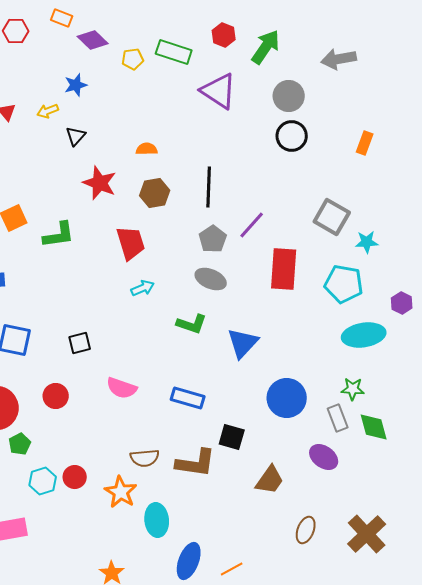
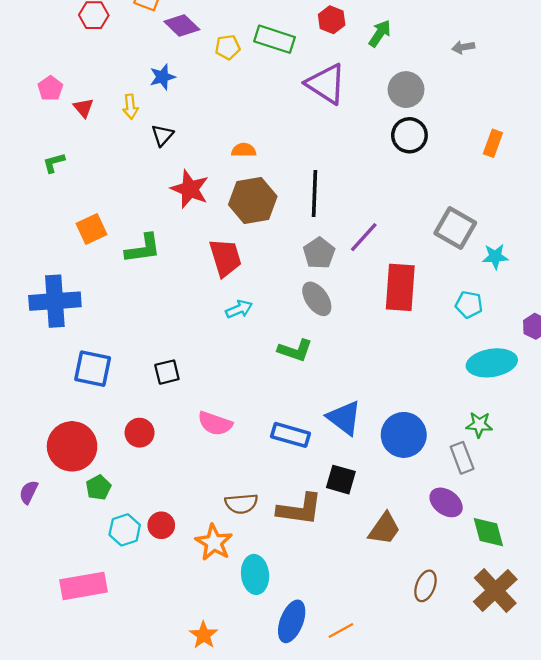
green arrow: (266, 47) -> (380, 33), size x0.7
gray arrow: (339, 59) -> (463, 47), size x0.6
yellow arrow: (48, 111) -> (130, 107), turned -75
brown hexagon: (155, 193) -> (253, 200), size x1.4
gray ellipse: (211, 279) -> (317, 299), turned 32
cyan pentagon: (344, 284) -> (469, 305), size x0.6
blue triangle: (243, 343) -> (344, 418), moved, turned -36
green diamond: (374, 427) -> (488, 532), moved

